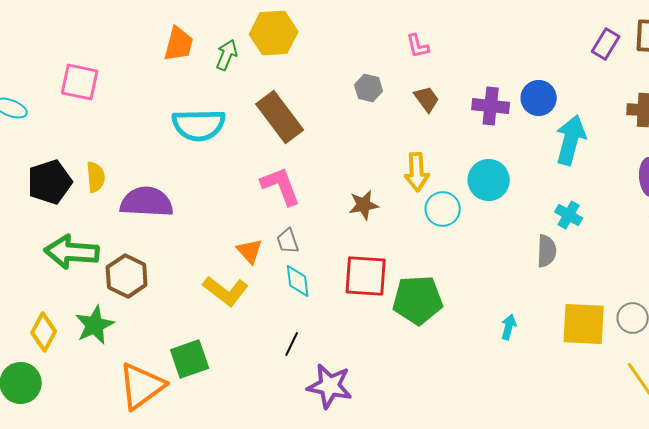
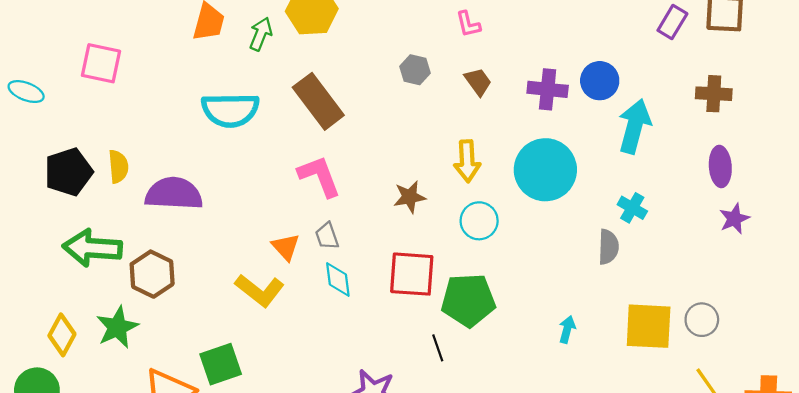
cyan circle: (489, 180) -> (545, 170), size x1.4
cyan circle: (443, 209) -> (479, 221), moved
black line: (292, 344) -> (438, 348), moved, turned -45

